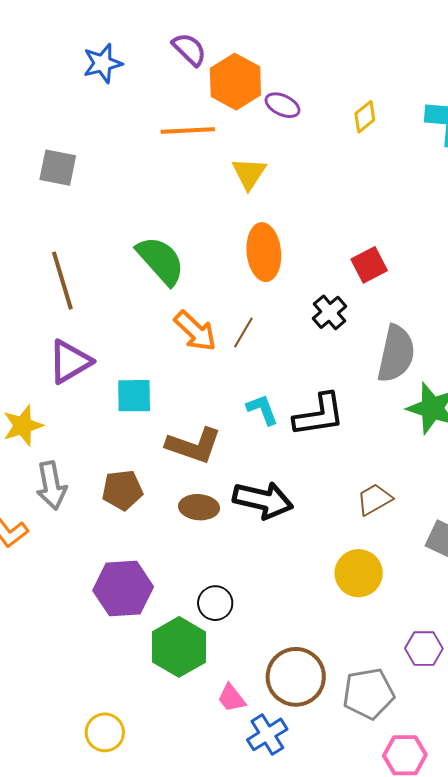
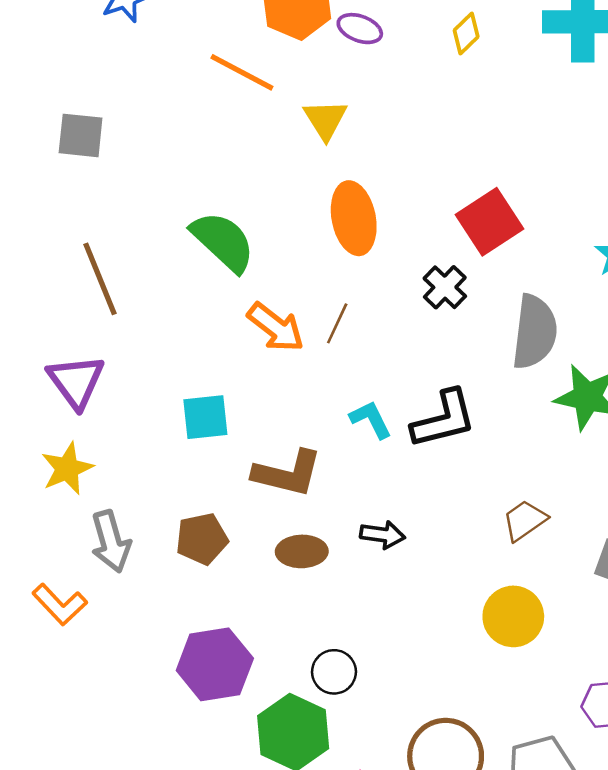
orange line: (188, 131) -> (242, 72), turned 36
red square: (369, 265) -> (490, 222), size x1.4
purple triangle: (70, 362) -> (76, 381), moved, turned -30
black arrow: (263, 500) -> (382, 535), size x0.6

